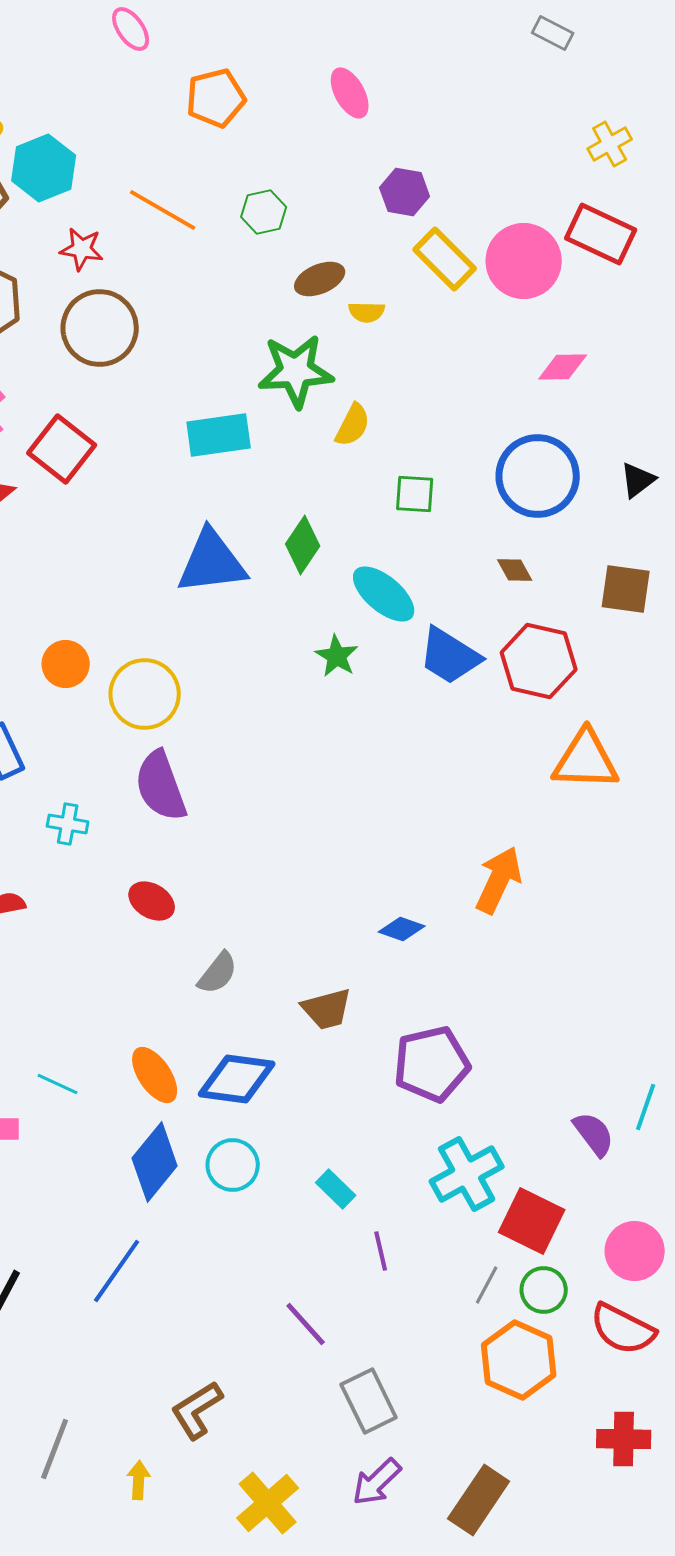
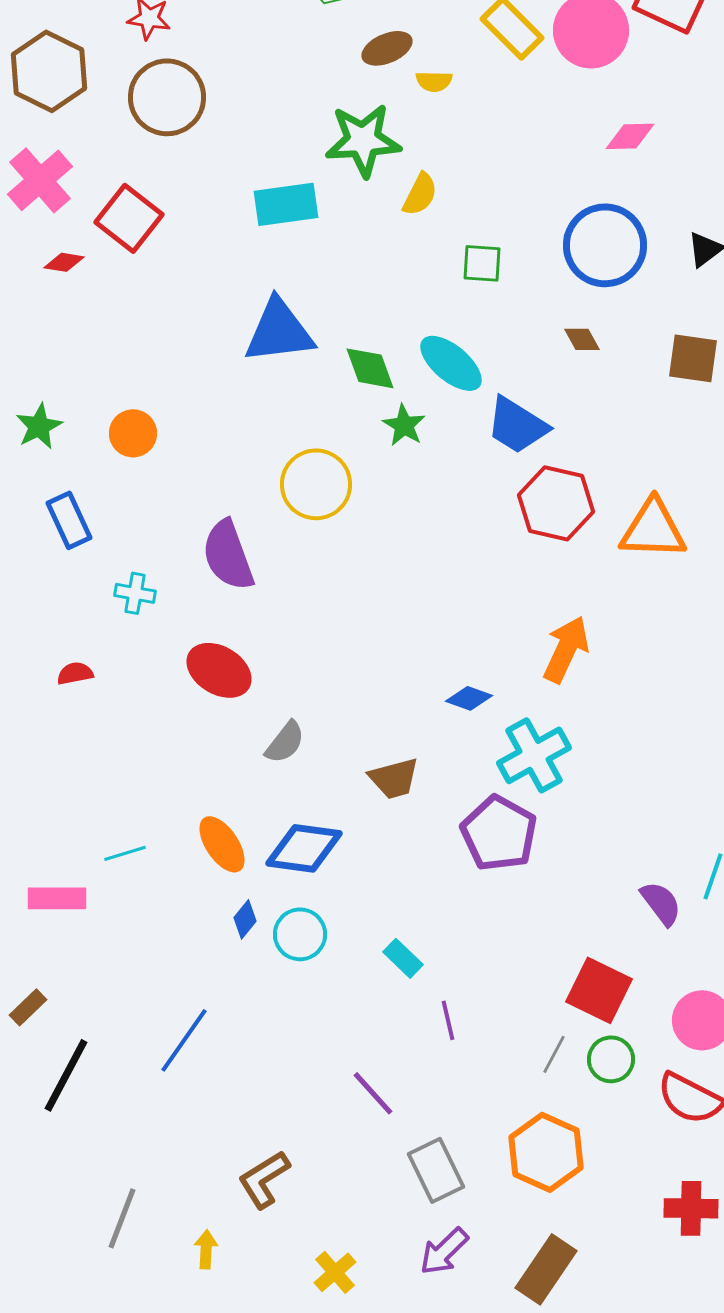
green diamond: (303, 545) -> (370, 368), moved, turned -54
red hexagon: (539, 661) -> (556, 503), moved
yellow circle: (145, 694) -> (316, 484), moved
red ellipse: (152, 901) -> (219, 670), size x1.4
purple pentagon: (432, 1064) -> (499, 833), turned -30
cyan line: (58, 1084) -> (125, 853), turned -42
blue diamond: (155, 1162) -> (245, 919), moved, size x0.5
cyan cross: (467, 1174) -> (534, 755), moved
orange hexagon: (519, 1360) -> (546, 1152), moved
yellow cross: (268, 1503) -> (335, 1272), size x0.7

